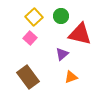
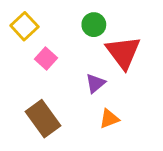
yellow square: (34, 17) -> (24, 26), moved
red triangle: (80, 34) -> (123, 52), turned 40

